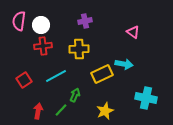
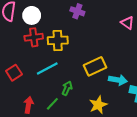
purple cross: (85, 21) -> (77, 11), turned 32
yellow cross: (79, 49) -> (58, 40), moved
cyan arrow: (124, 64) -> (118, 80), moved

